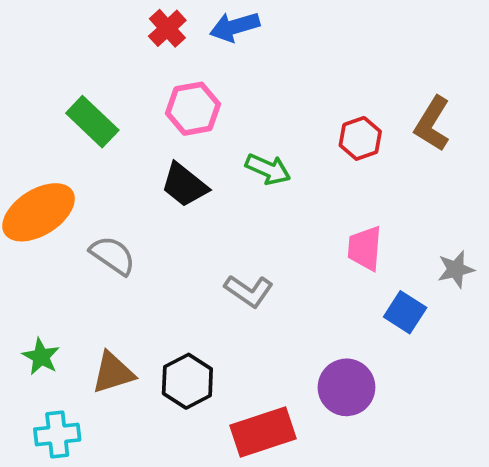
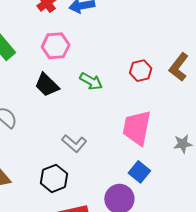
pink trapezoid: (365, 248) -> (137, 128), size x1.5
blue square: (405, 312) -> (139, 172), moved
black hexagon: (187, 381) -> (54, 178), moved

